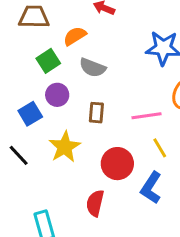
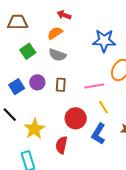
orange semicircle: (75, 36) -> (55, 33), moved
purple circle: (57, 95) -> (37, 82), moved
yellow star: (65, 147) -> (35, 129), moved

